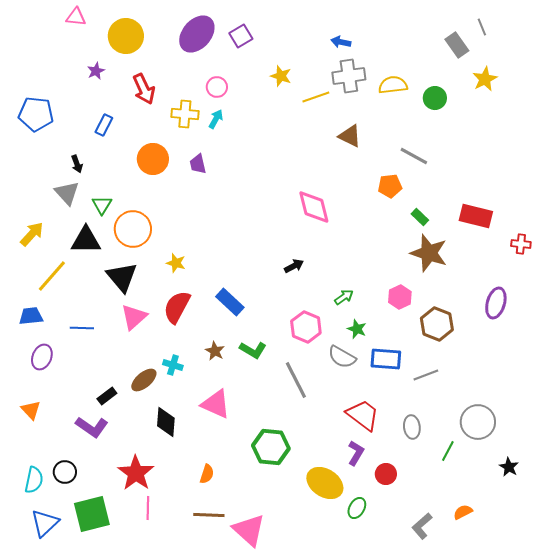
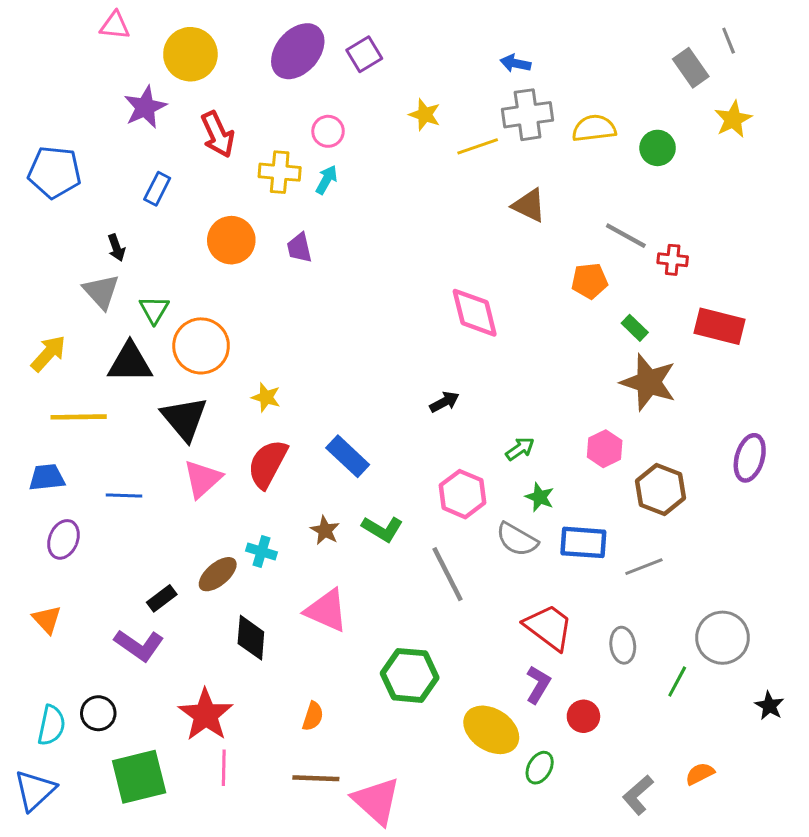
purple star: (96, 71) -> (145, 107), size x1.6
red cross: (521, 244) -> (673, 260), moved
yellow line: (52, 276) -> (79, 417), turned 48
blue triangle: (45, 523) -> (35, 790), moved

